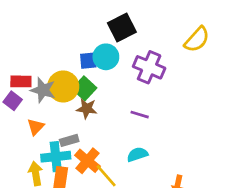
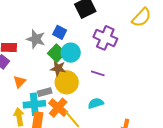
cyan circle: (106, 57) -> (71, 53), moved
blue square: (88, 61) -> (60, 32), turned 32
yellow circle: (63, 86) -> (67, 82), moved
gray star: (43, 90) -> (36, 39), moved

